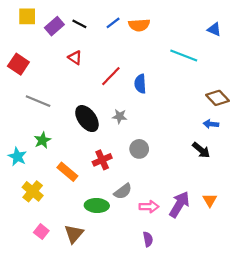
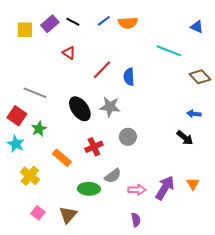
yellow square: (27, 16) -> (25, 30), moved
red square: (18, 64) -> (17, 116), moved
brown diamond: (217, 98) -> (200, 77), moved
gray star: (120, 116) -> (110, 107), size x1.5

